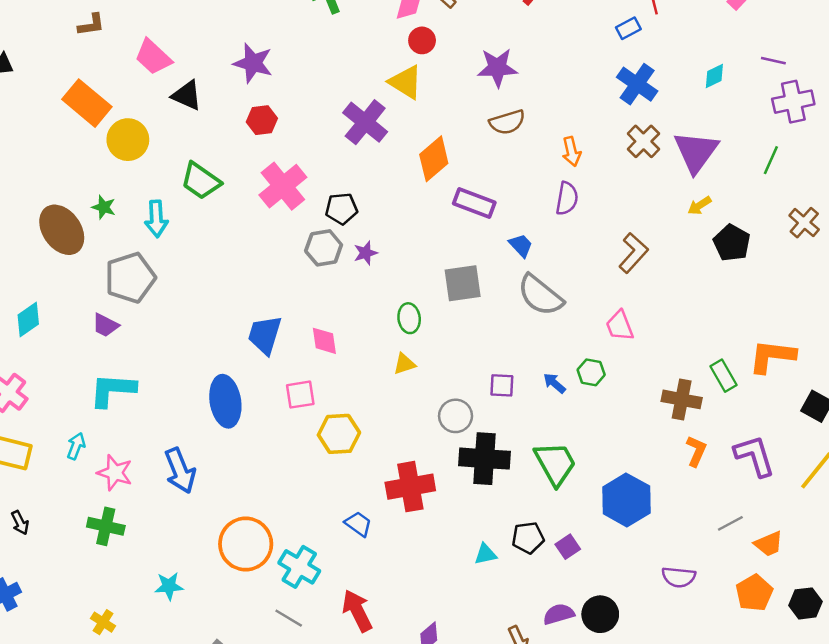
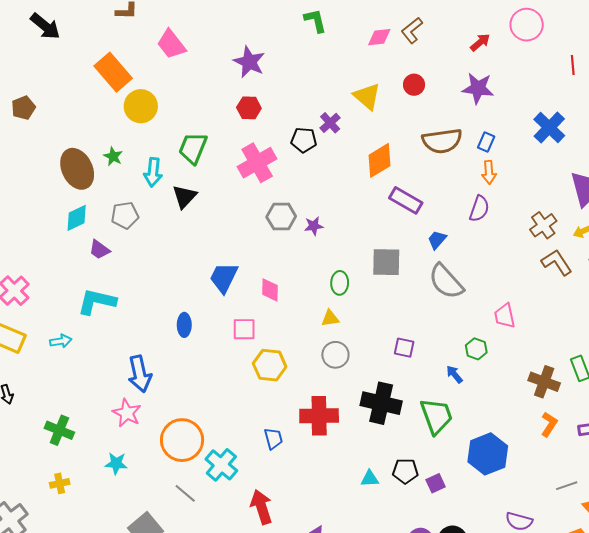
blue rectangle: (628, 28) -> (486, 142), moved, turned -48
red circle: (422, 40) -> (414, 85), moved
purple star: (497, 68) -> (478, 88), moved
black triangle: (187, 95) -> (184, 197), moved, turned 40
purple cross: (365, 122) -> (330, 123), size x0.6
brown semicircle: (507, 122) -> (442, 141), size x1.4
brown cross: (643, 141) -> (543, 225), moved
green trapezoid: (201, 181) -> (193, 148), turned 68
black pentagon: (341, 209) -> (304, 140), moved
blue trapezoid: (521, 245) -> (437, 240), turned -105
brown L-shape: (633, 253) -> (557, 262), moved, turned -84
gray pentagon: (130, 278) -> (125, 215), size x0.7
cyan diamond: (28, 319) -> (77, 218), moved
blue arrow: (554, 383) -> (454, 374), moved
blue ellipse: (225, 401) -> (184, 325), size x0.6
gray circle: (456, 416) -> (335, 355), moved
cyan arrow: (76, 446) -> (61, 341), turned 50
pink star: (115, 473) -> (127, 413), moved
blue trapezoid: (358, 524) -> (273, 439), turned 30
green cross: (106, 526) -> (59, 430), moved
gray line: (289, 618) -> (185, 493), moved
yellow cross: (103, 622) -> (60, 483), turned 36

